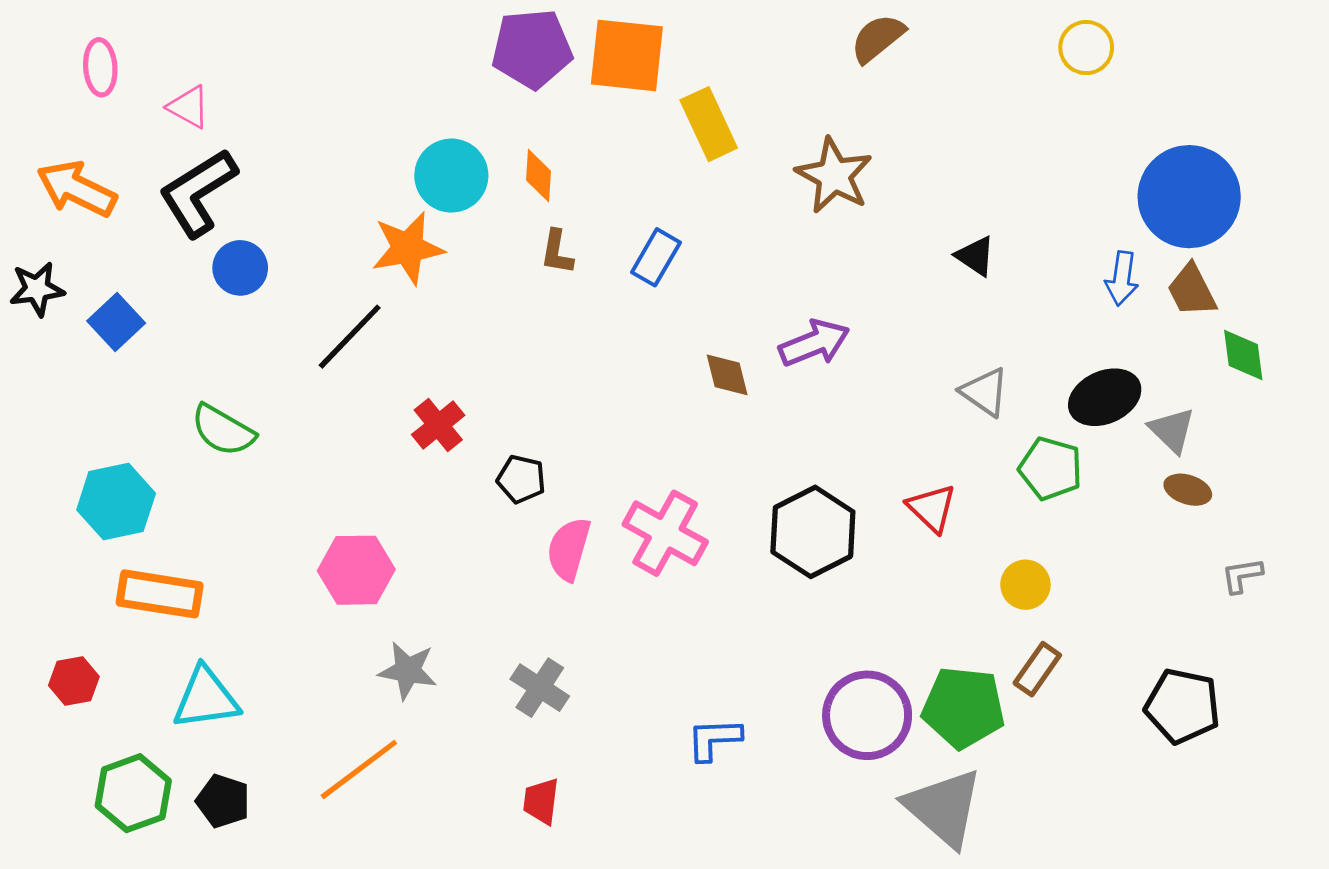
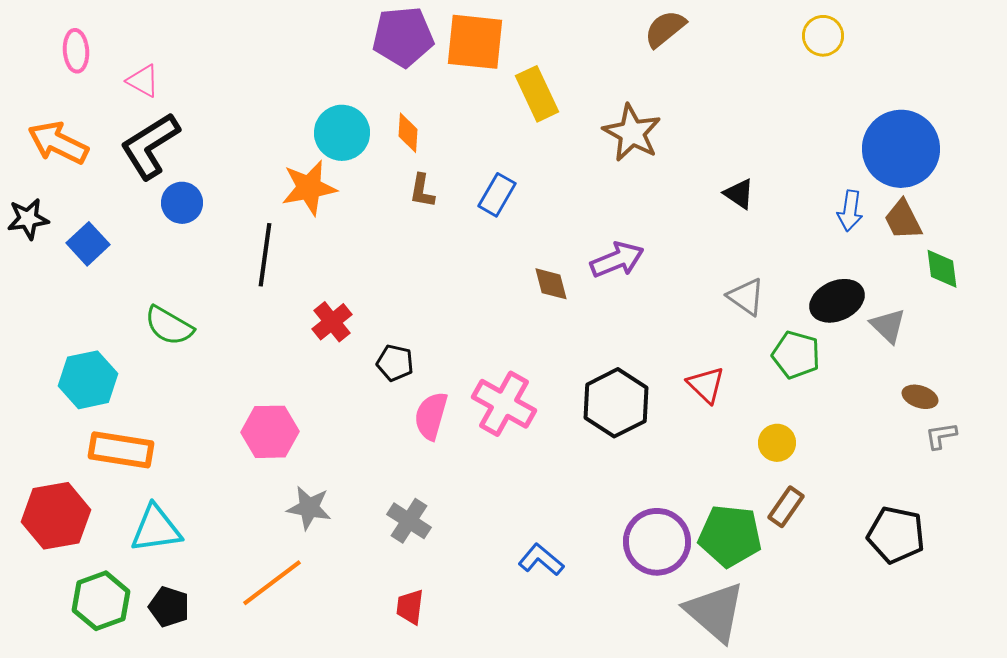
black line: (350, 337) -> (265, 255), turned -36
brown ellipse: (1188, 490) -> (920, 397), moved
red hexagon: (74, 681) -> (56, 516), size x1.8
blue L-shape: (714, 739) -> (541, 560), turned 42

